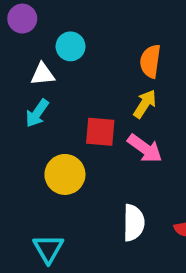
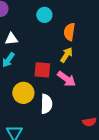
cyan circle: (71, 46) -> (44, 15), moved
white semicircle: (134, 223) -> (46, 104), moved

